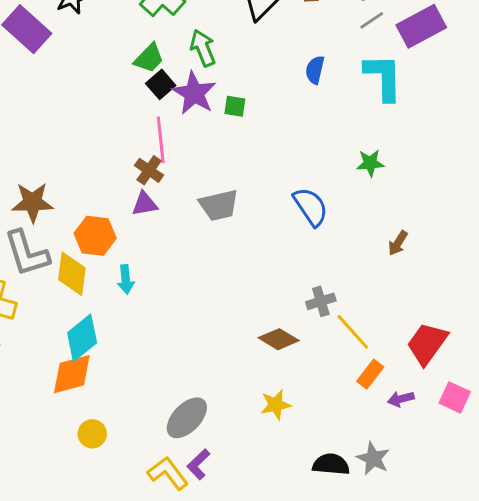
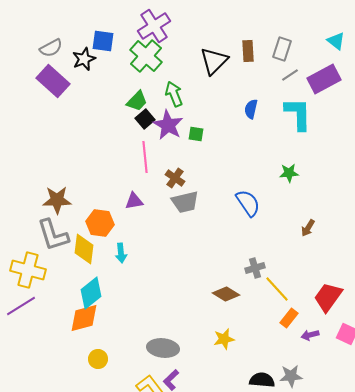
brown cross: (149, 170) -> (175, 178), moved
gray ellipse: (187, 418) -> (163, 348), turned 52
gray star: (373, 459) -> (291, 376), turned -30

